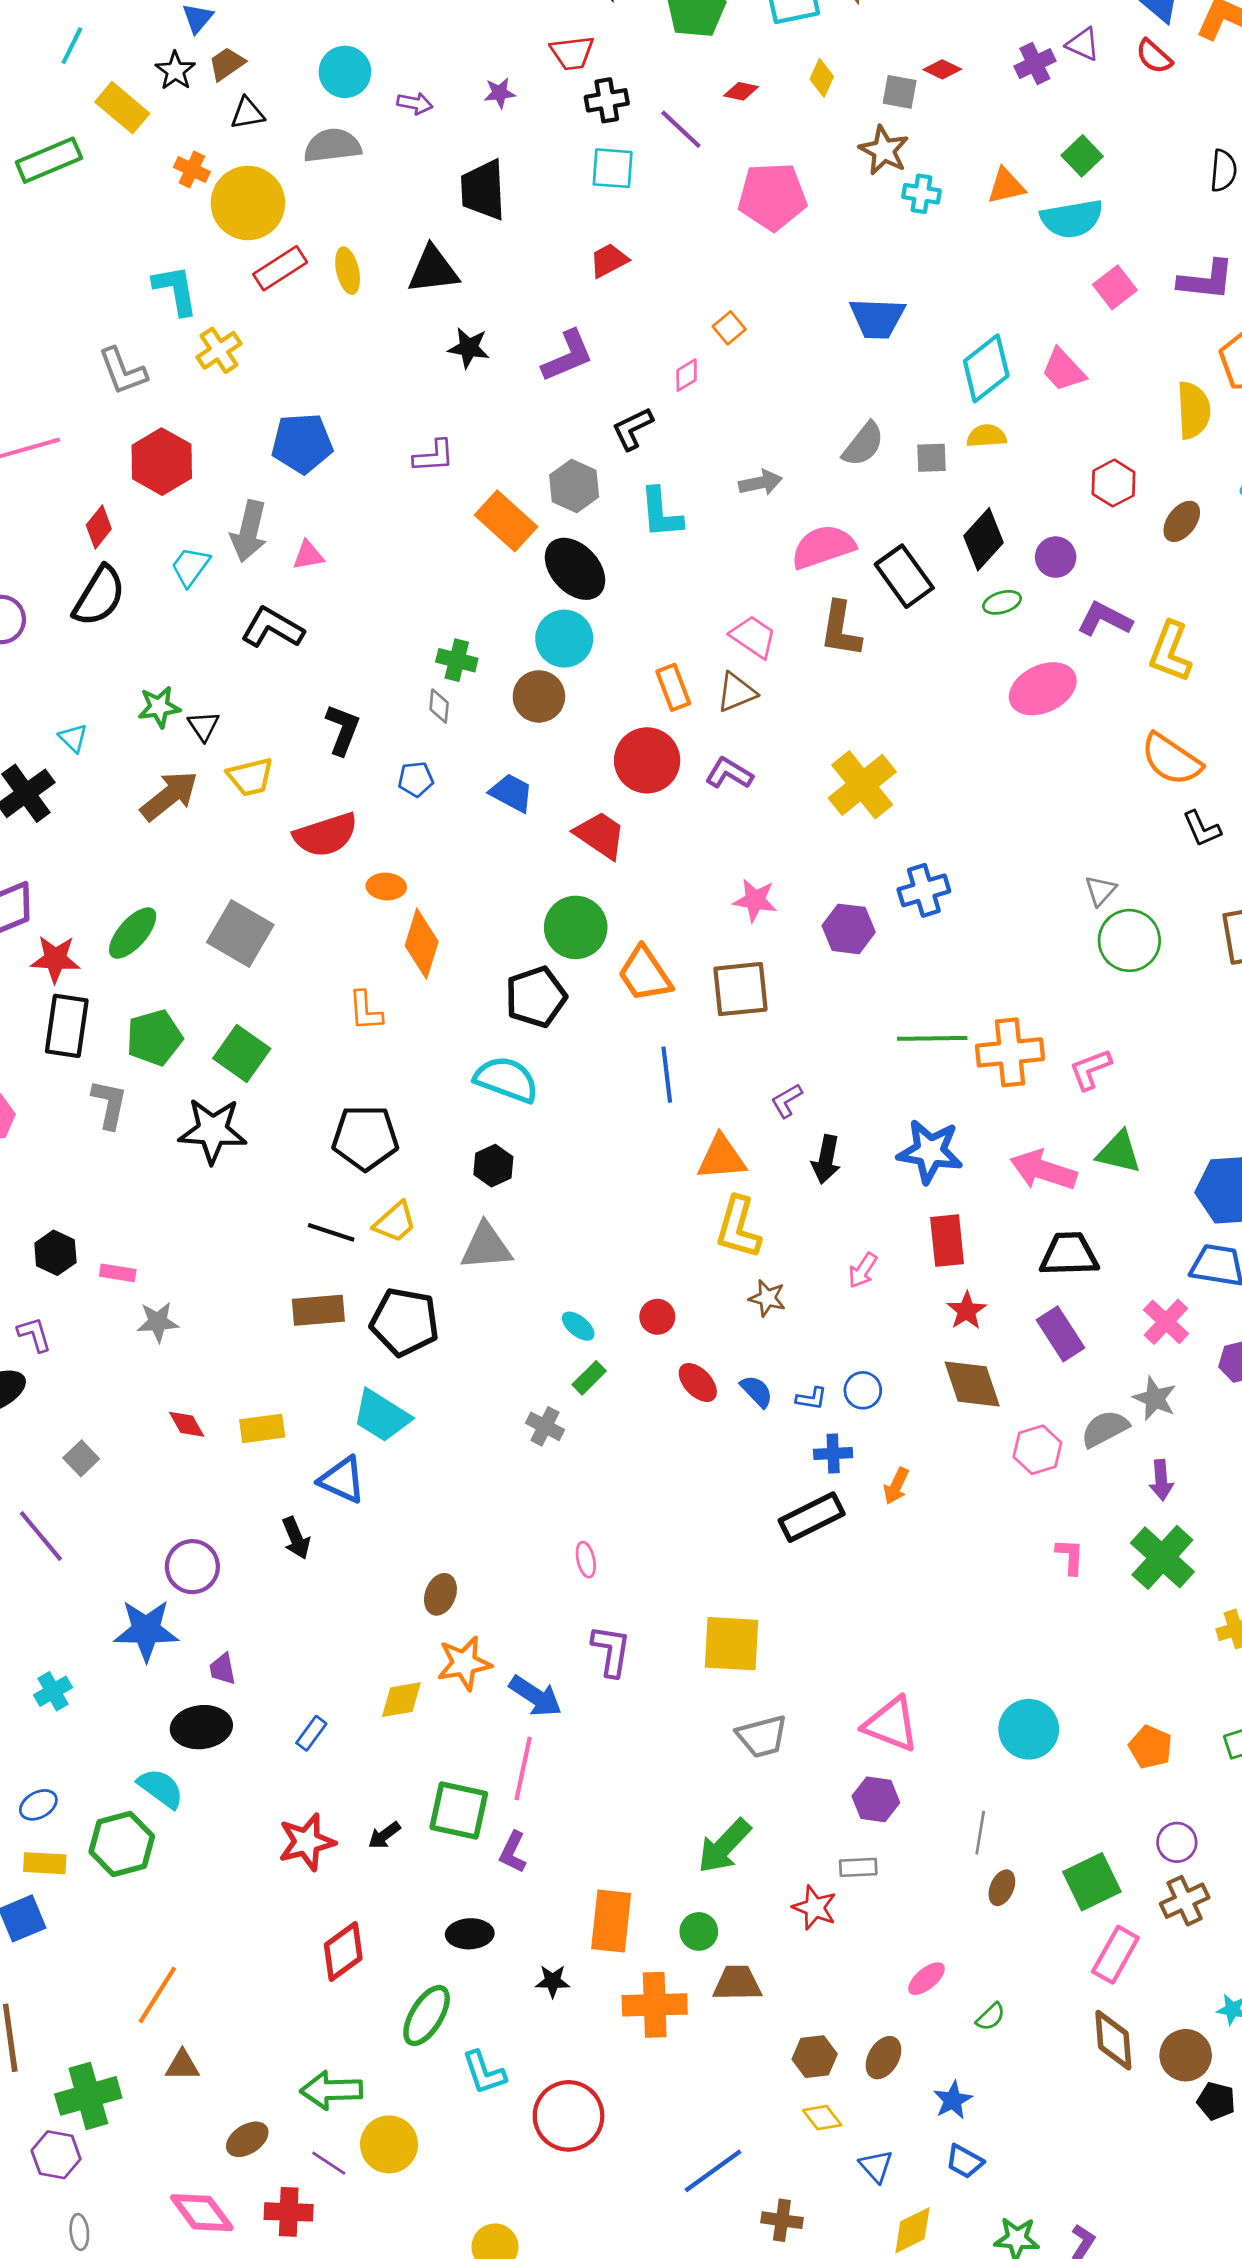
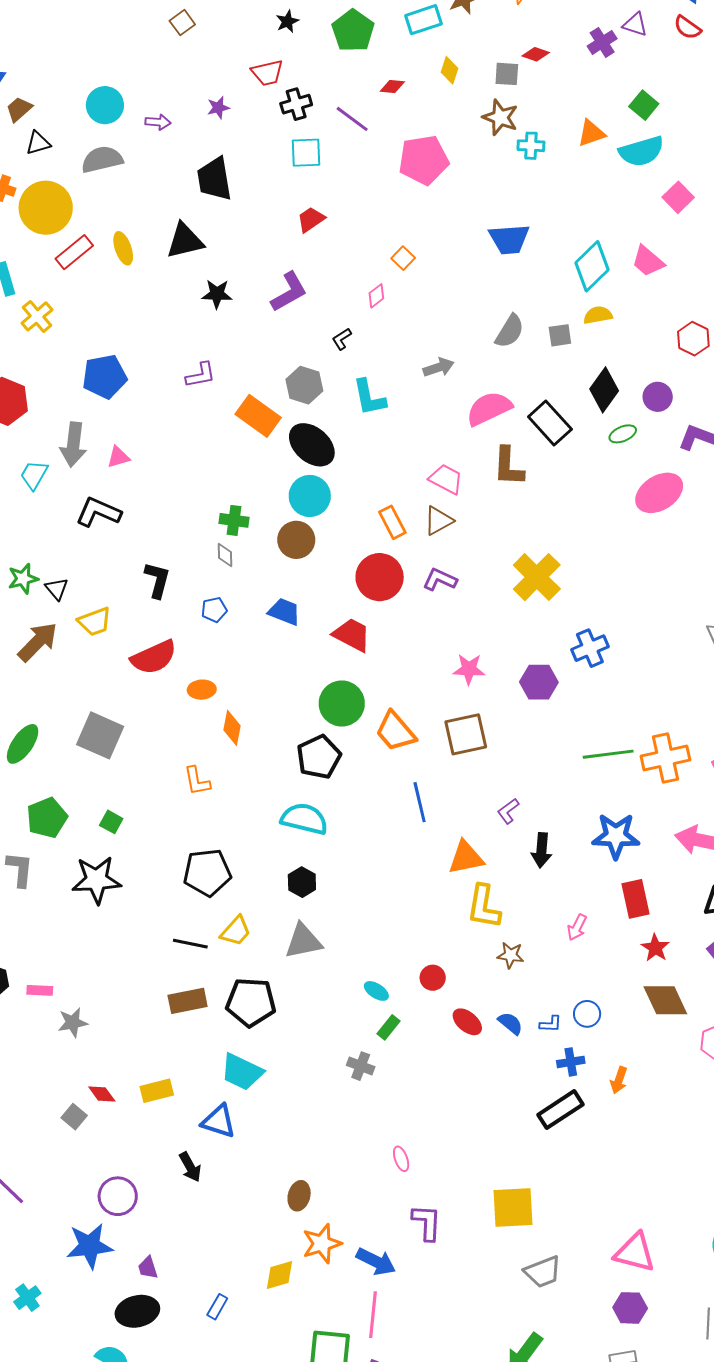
black L-shape: (633, 429) -> (342, 339), size x0.7
orange diamond: (422, 944) -> (232, 728), size x0.7
green square: (242, 1054) -> (111, 822), size x0.6
gray square: (81, 1458) -> (74, 1117), moved

